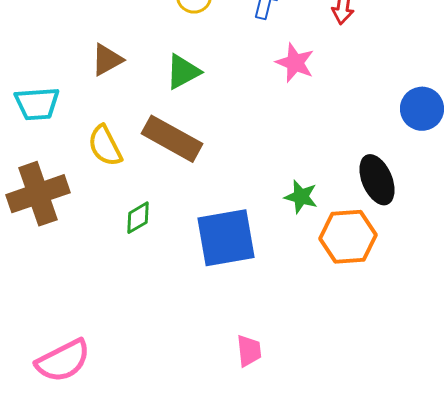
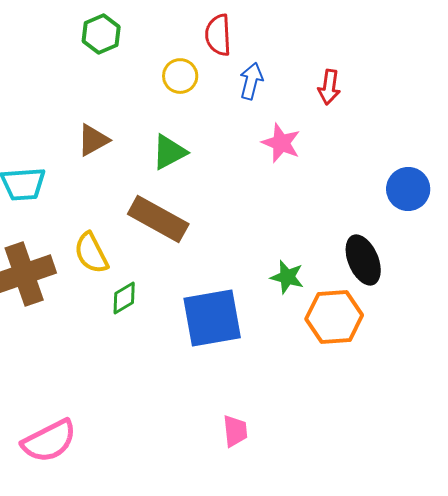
yellow semicircle: (105, 146) -> (91, 253), moved

